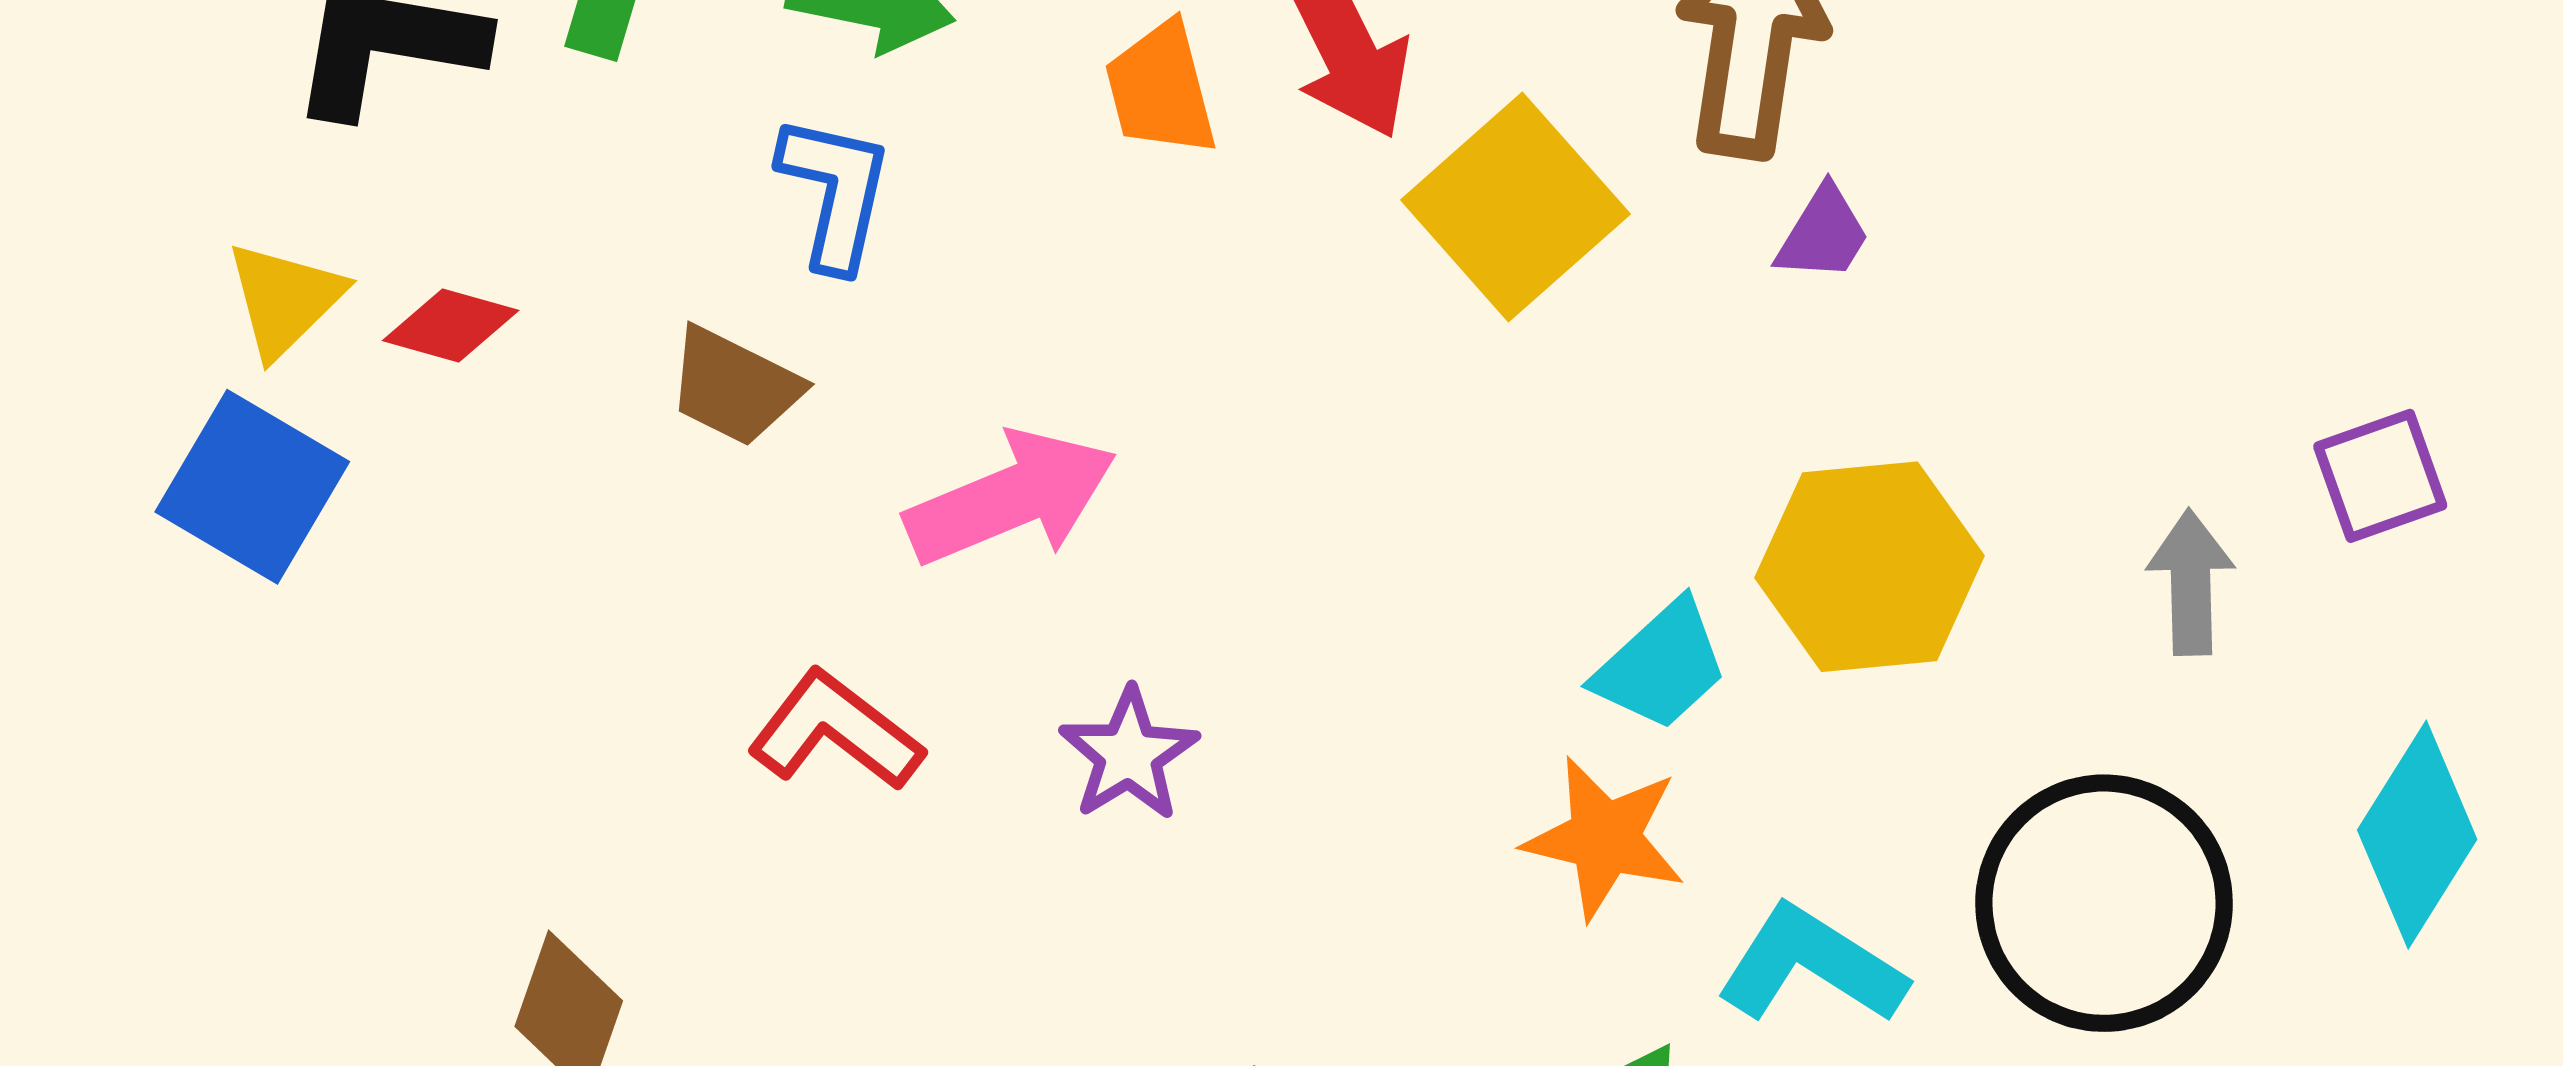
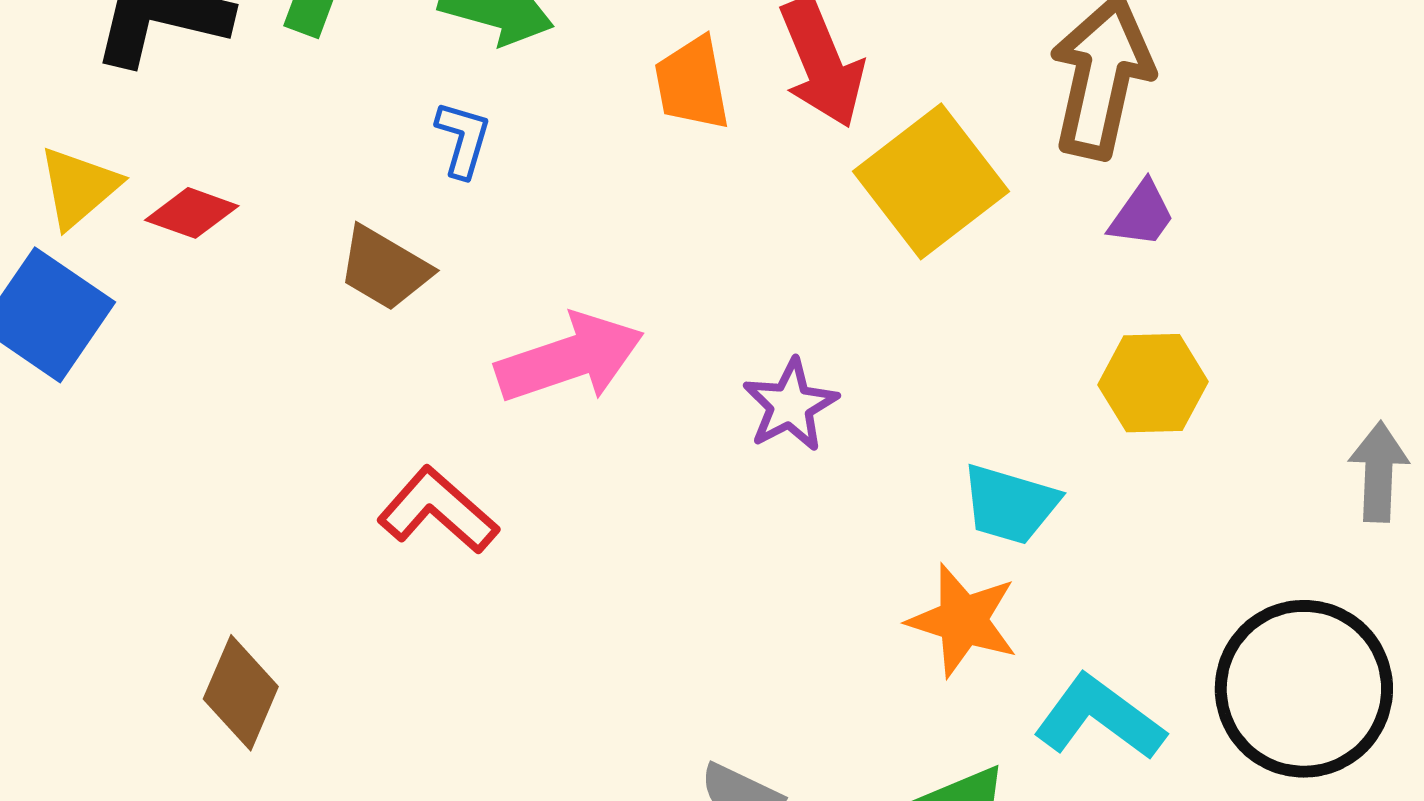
blue L-shape: (835, 192) -> (463, 139), size x0.7
yellow hexagon: (1870, 567) -> (1153, 383), moved, size x0.7
cyan trapezoid: (1661, 666) -> (1010, 504), turned 55
purple star: (1129, 755) -> (790, 405), moved

